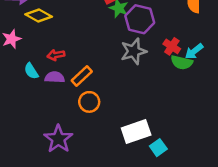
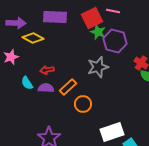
gray star: (134, 51) -> (98, 67), moved
orange circle: (89, 102) -> (83, 104), moved

